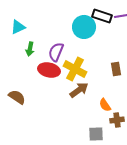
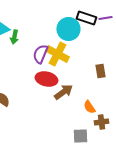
green arrow: (30, 49) -> (14, 37), moved
yellow cross: (75, 69) -> (57, 54), moved
red ellipse: (49, 70) -> (46, 79), moved

